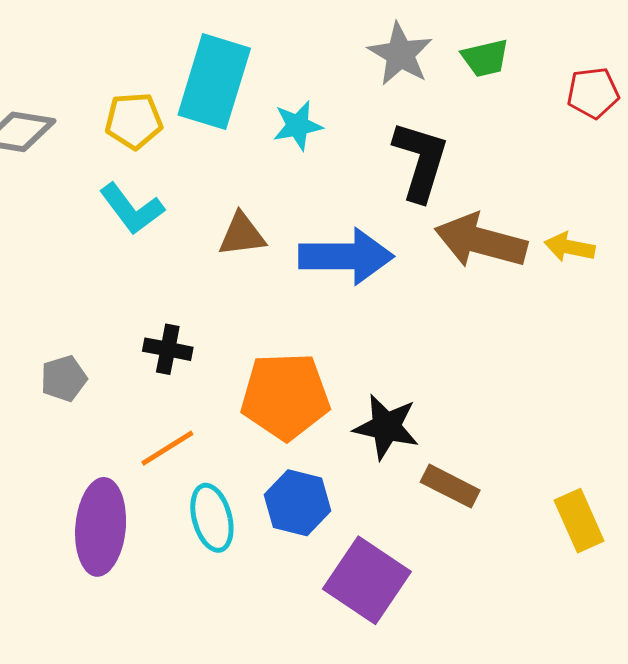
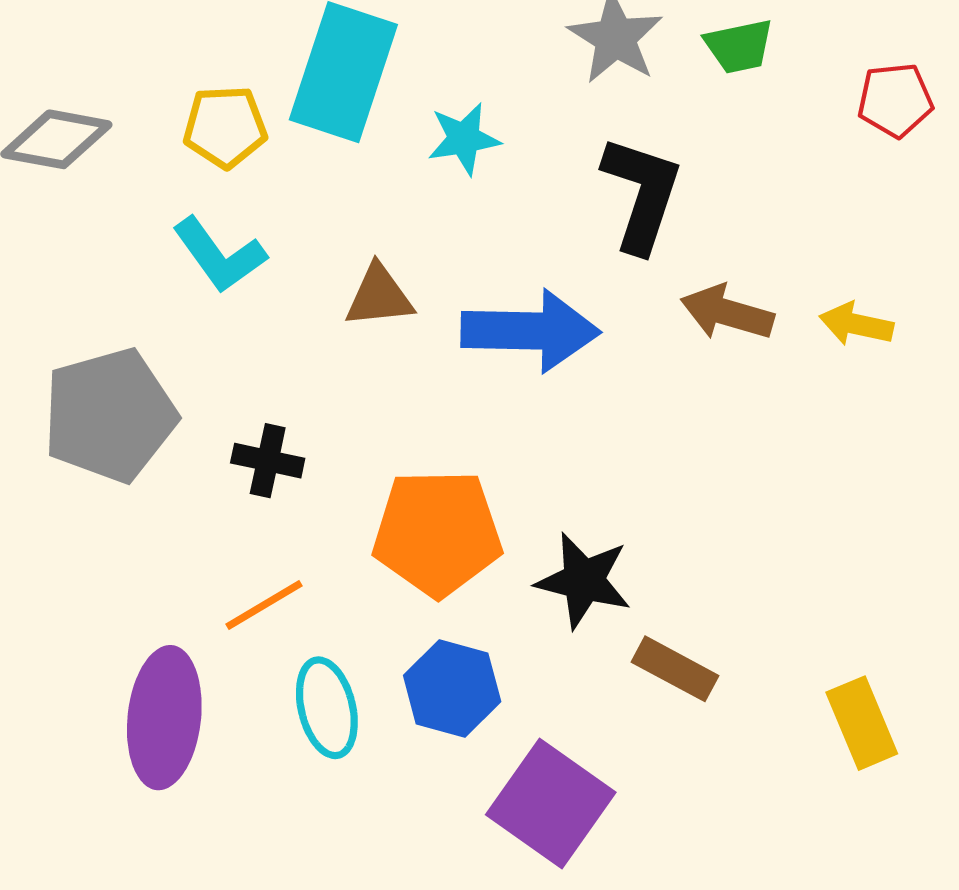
brown arrow: (481, 241) -> (727, 313), size x0.7
gray pentagon: (64, 379) -> (110, 415), moved, size x2.0

